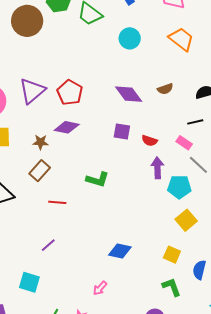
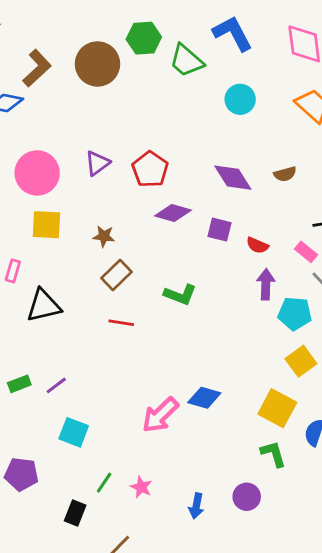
purple triangle: (32, 91) -> (97, 163), size x0.7
purple diamond: (67, 127) -> (173, 213), moved
brown rectangle: (40, 171) -> (116, 275), moved
purple line: (48, 245) -> (56, 385), moved
yellow square: (172, 255) -> (277, 408), size x1.5
pink arrow: (100, 288) -> (160, 415), moved, size x1.8

